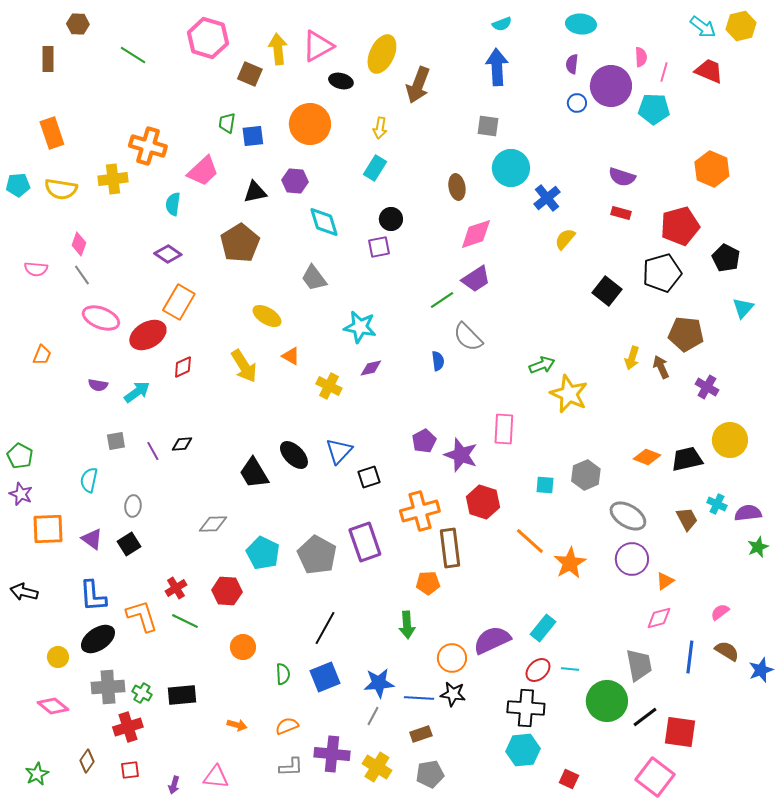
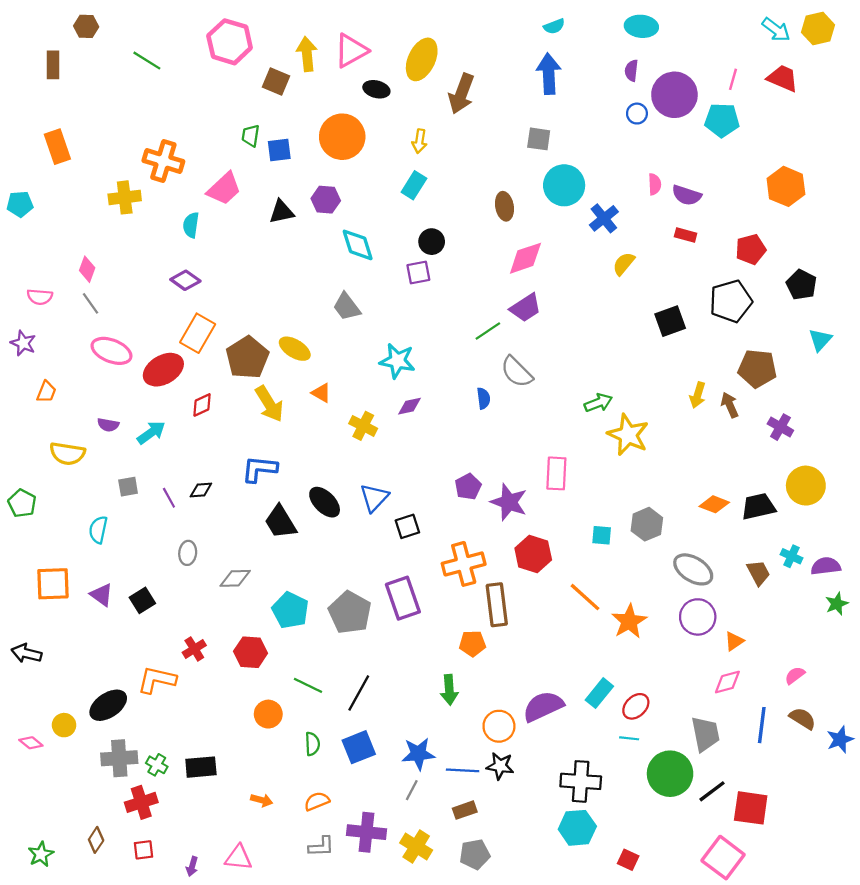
pink semicircle: (641, 57) -> (655, 184), moved
yellow semicircle: (61, 189) -> (67, 454), moved
red pentagon: (680, 226) -> (751, 249), size x0.7
brown pentagon: (240, 243) -> (247, 357), moved
black square: (607, 291) -> (670, 321), turned 32
purple star: (21, 494) -> (23, 343), moved
gray ellipse: (133, 506) -> (188, 553), moved
blue L-shape: (93, 596) -> (259, 469), moved, turned 100
orange L-shape: (142, 616) -> (157, 680), turned -60
green line: (185, 621) -> (308, 685), moved
red ellipse: (538, 670) -> (636, 706), moved
pink diamond: (53, 706) -> (31, 743), moved, size x0.7

